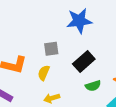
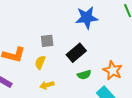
blue star: (79, 21) -> (87, 18), moved

